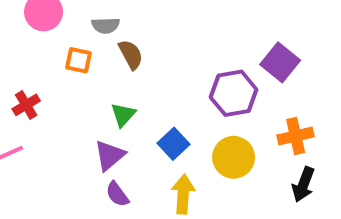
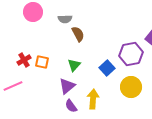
orange square: (78, 60) -> (42, 62), moved
blue square: (173, 144) -> (107, 68), moved
yellow arrow: (183, 194) -> (93, 99), moved

